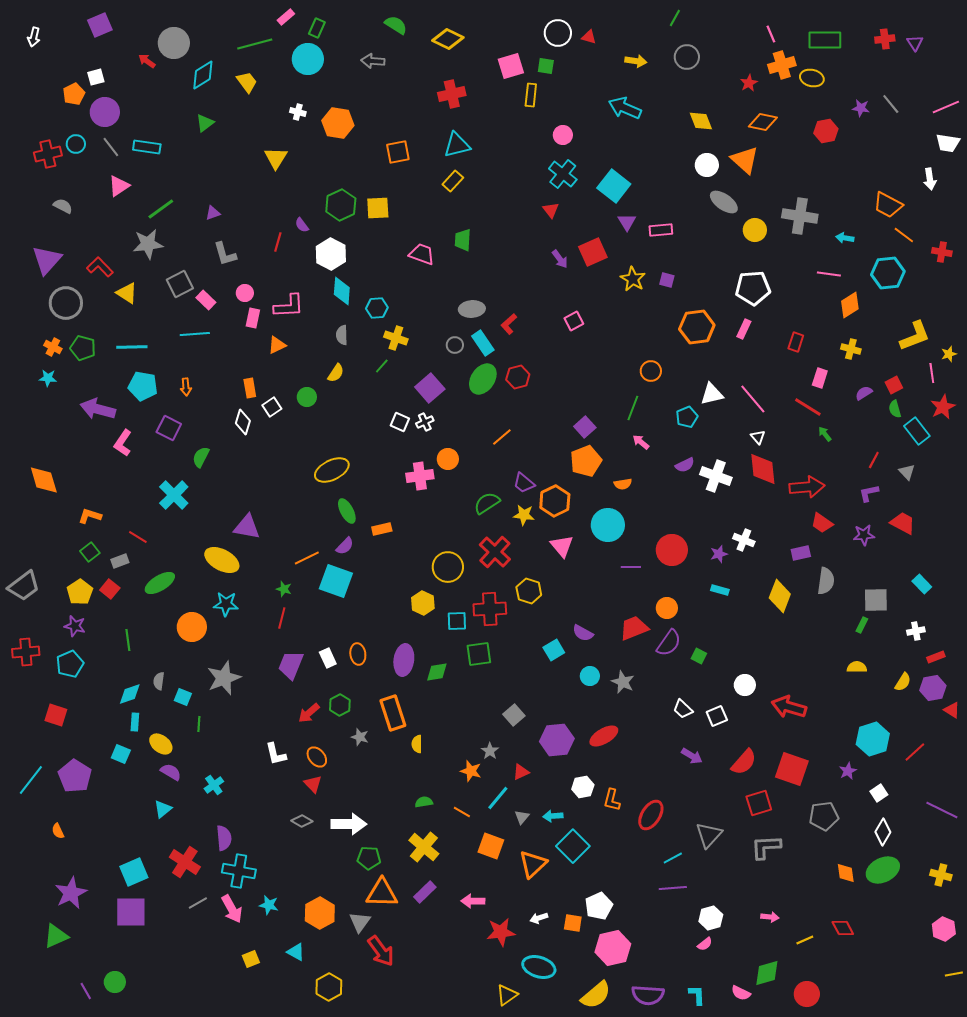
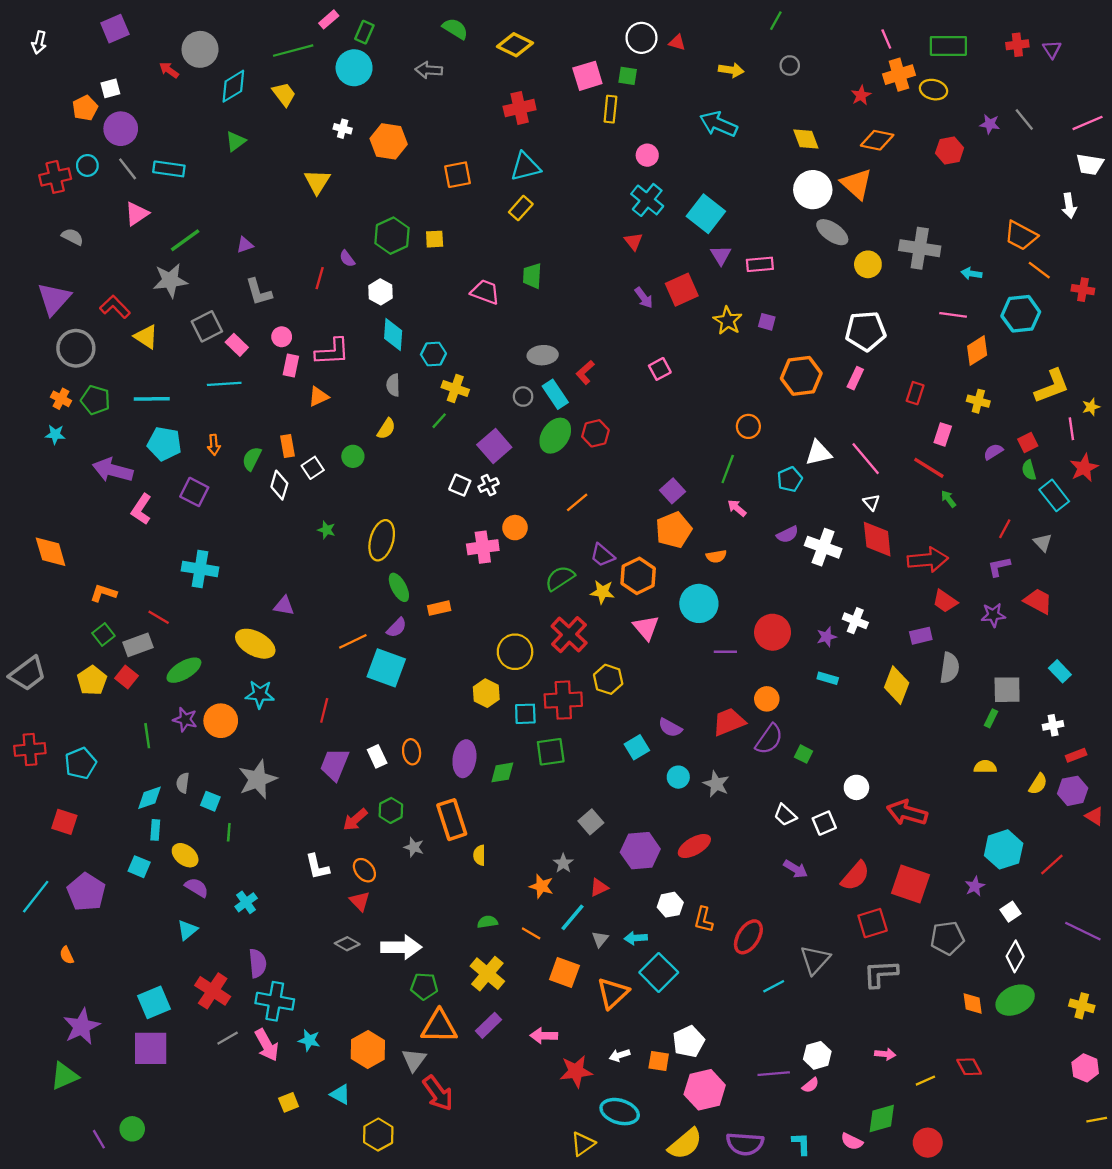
gray circle: (687, 57) -> (790, 65), size x0.7
white circle: (707, 165) -> (813, 190), size x1.4
yellow square: (378, 208) -> (435, 239), size x0.7
white hexagon: (331, 254) -> (381, 292), size x0.7
green semicircle: (201, 457) -> (252, 459), moved
yellow ellipse: (332, 470) -> (382, 540), turned -48
cyan cross: (174, 495) -> (200, 569), turned -36
purple triangle: (247, 527) -> (284, 606), size x0.7
gray rectangle: (120, 561) -> (138, 645), size x1.4
green star: (284, 589) -> (326, 530), moved
purple star: (75, 626) -> (185, 720), moved
purple line: (673, 888) -> (774, 1074), moved

